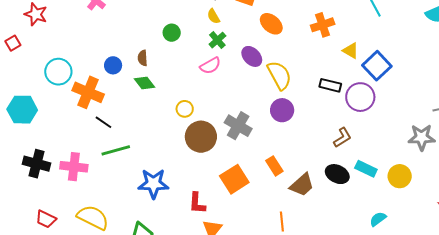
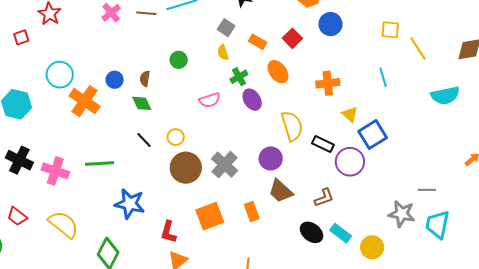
green cross: (217, 40) -> (239, 77), moved
yellow semicircle: (279, 75) -> (292, 126), moved
black line: (103, 122) -> (144, 140), moved
brown trapezoid: (302, 185) -> (281, 191), moved, turned 72

